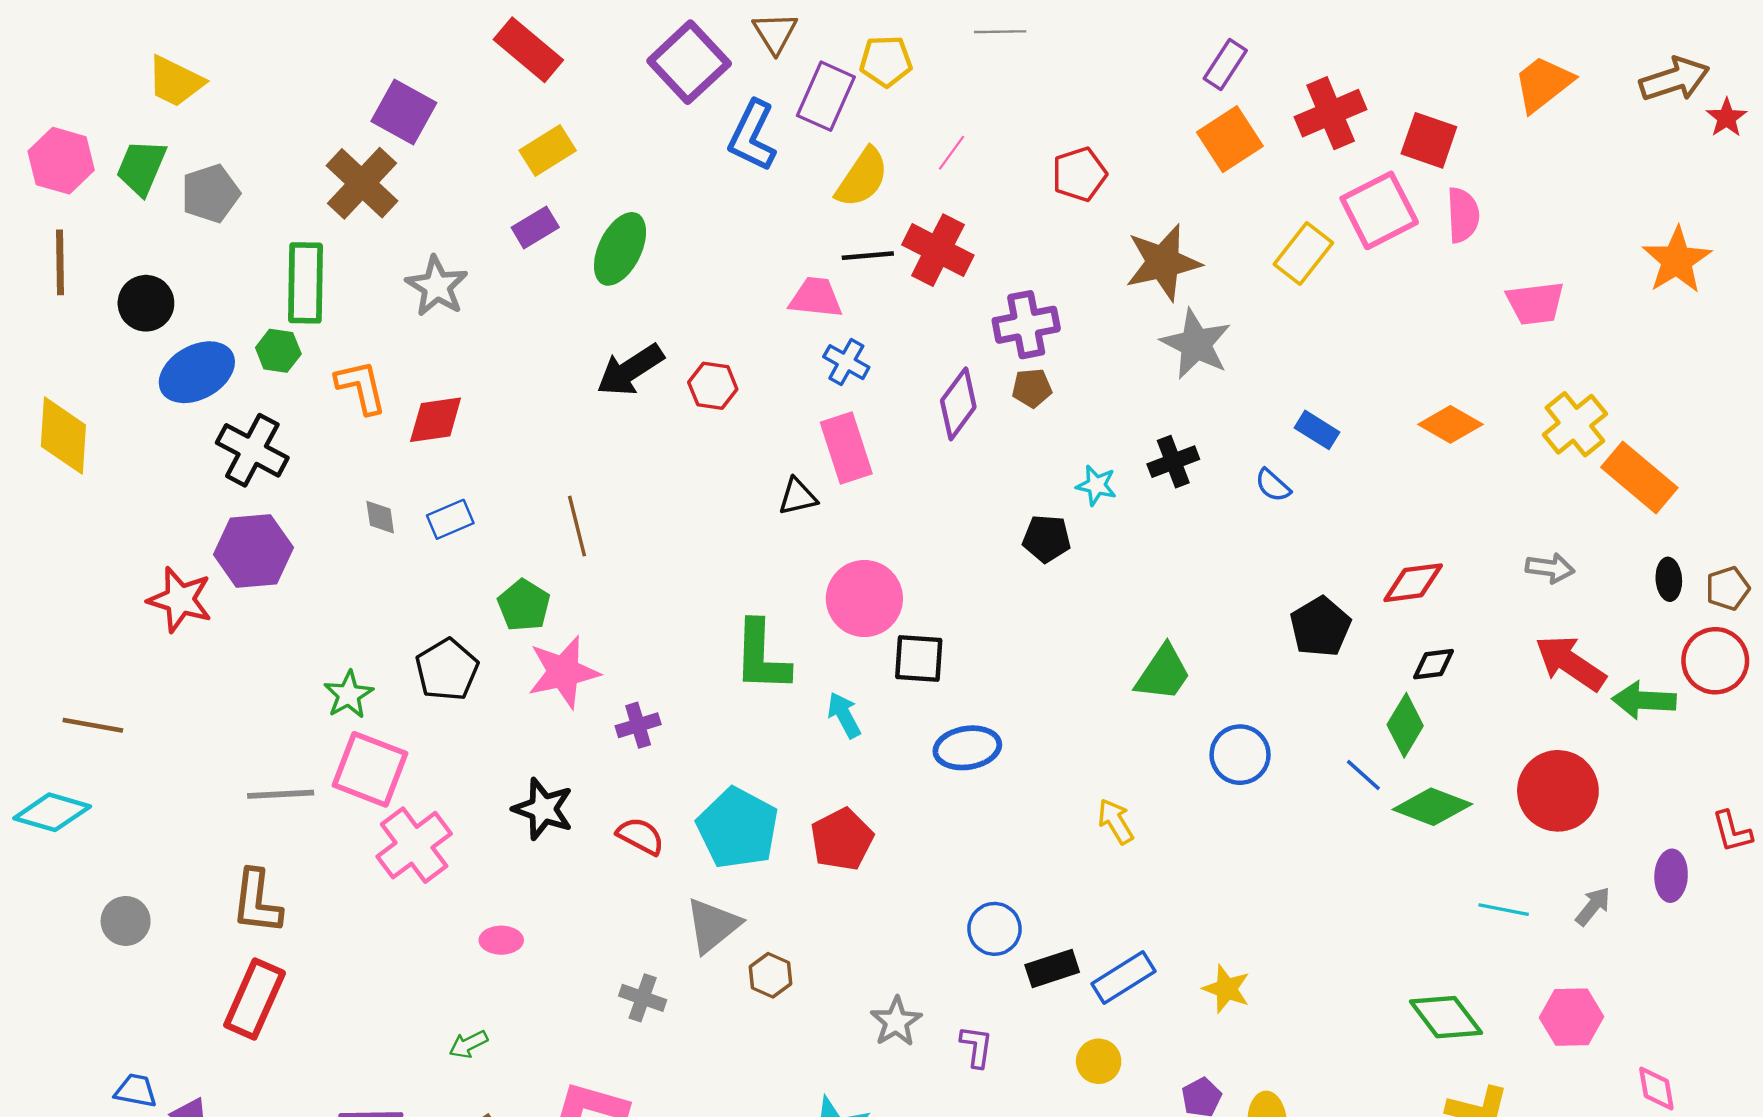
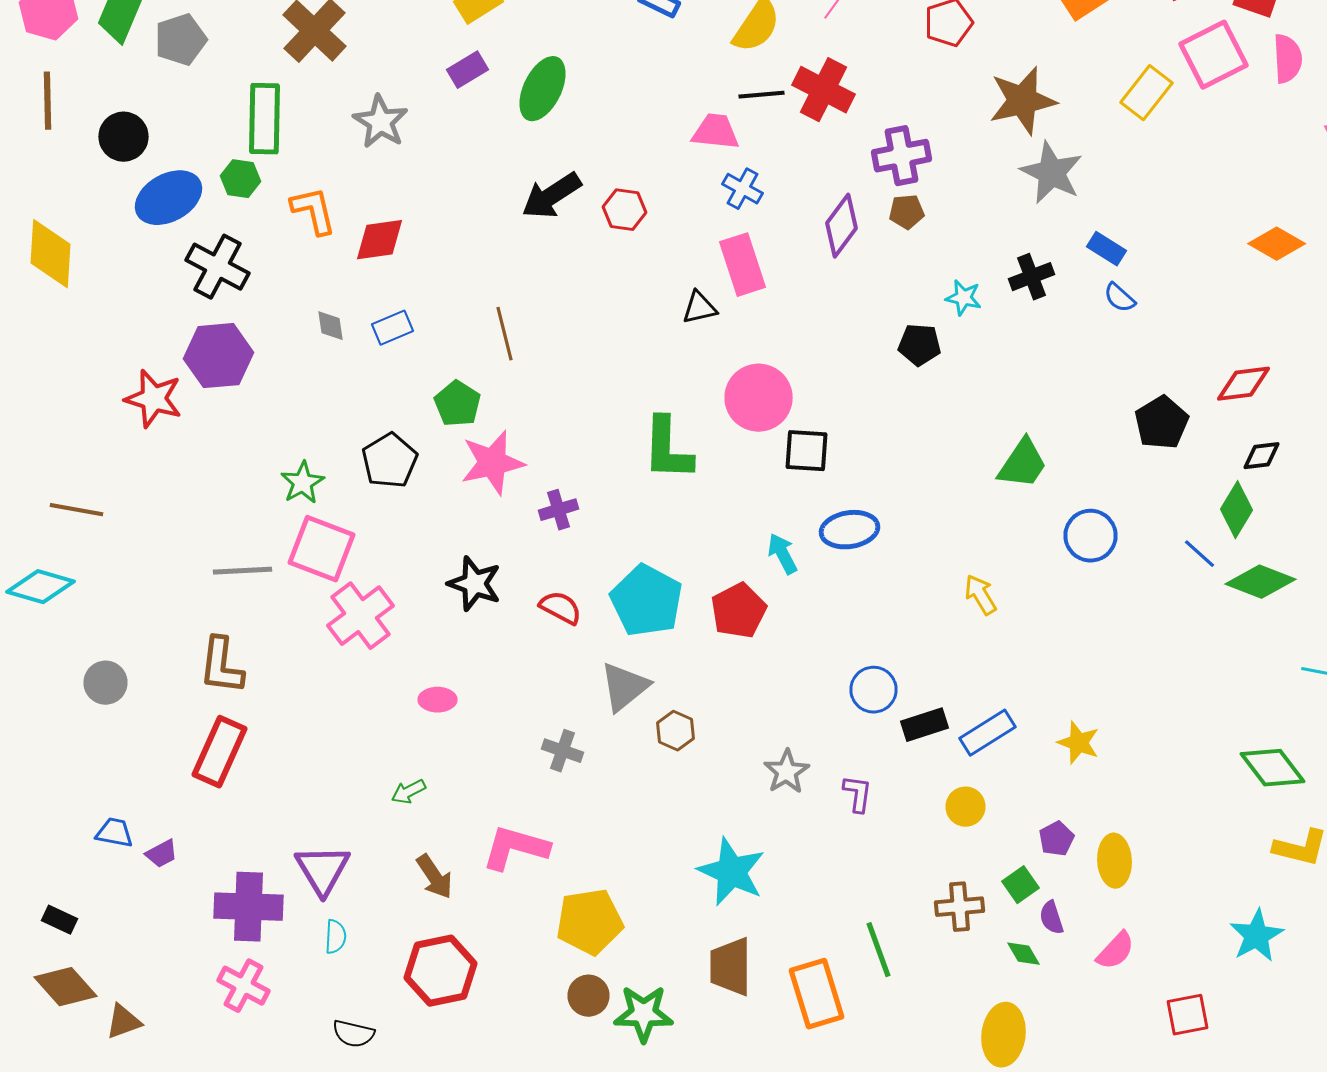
blue rectangle: (1317, 430) -> (1106, 249), moved
cyan arrow: (844, 715) -> (782, 554), moved

